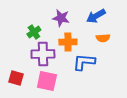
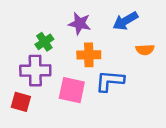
orange semicircle: (103, 38) -> (145, 50), moved
purple cross: (43, 54) -> (35, 71), moved
pink square: (47, 81) -> (72, 90), moved

